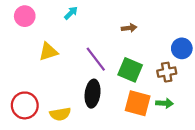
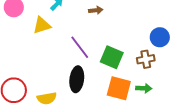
brown arrow: (129, 28) -> (96, 10), moved
yellow triangle: (48, 52) -> (42, 25), moved

